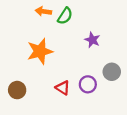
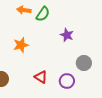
orange star: (40, 51) -> (21, 45), size x0.7
purple circle: (88, 84) -> (67, 81), moved

